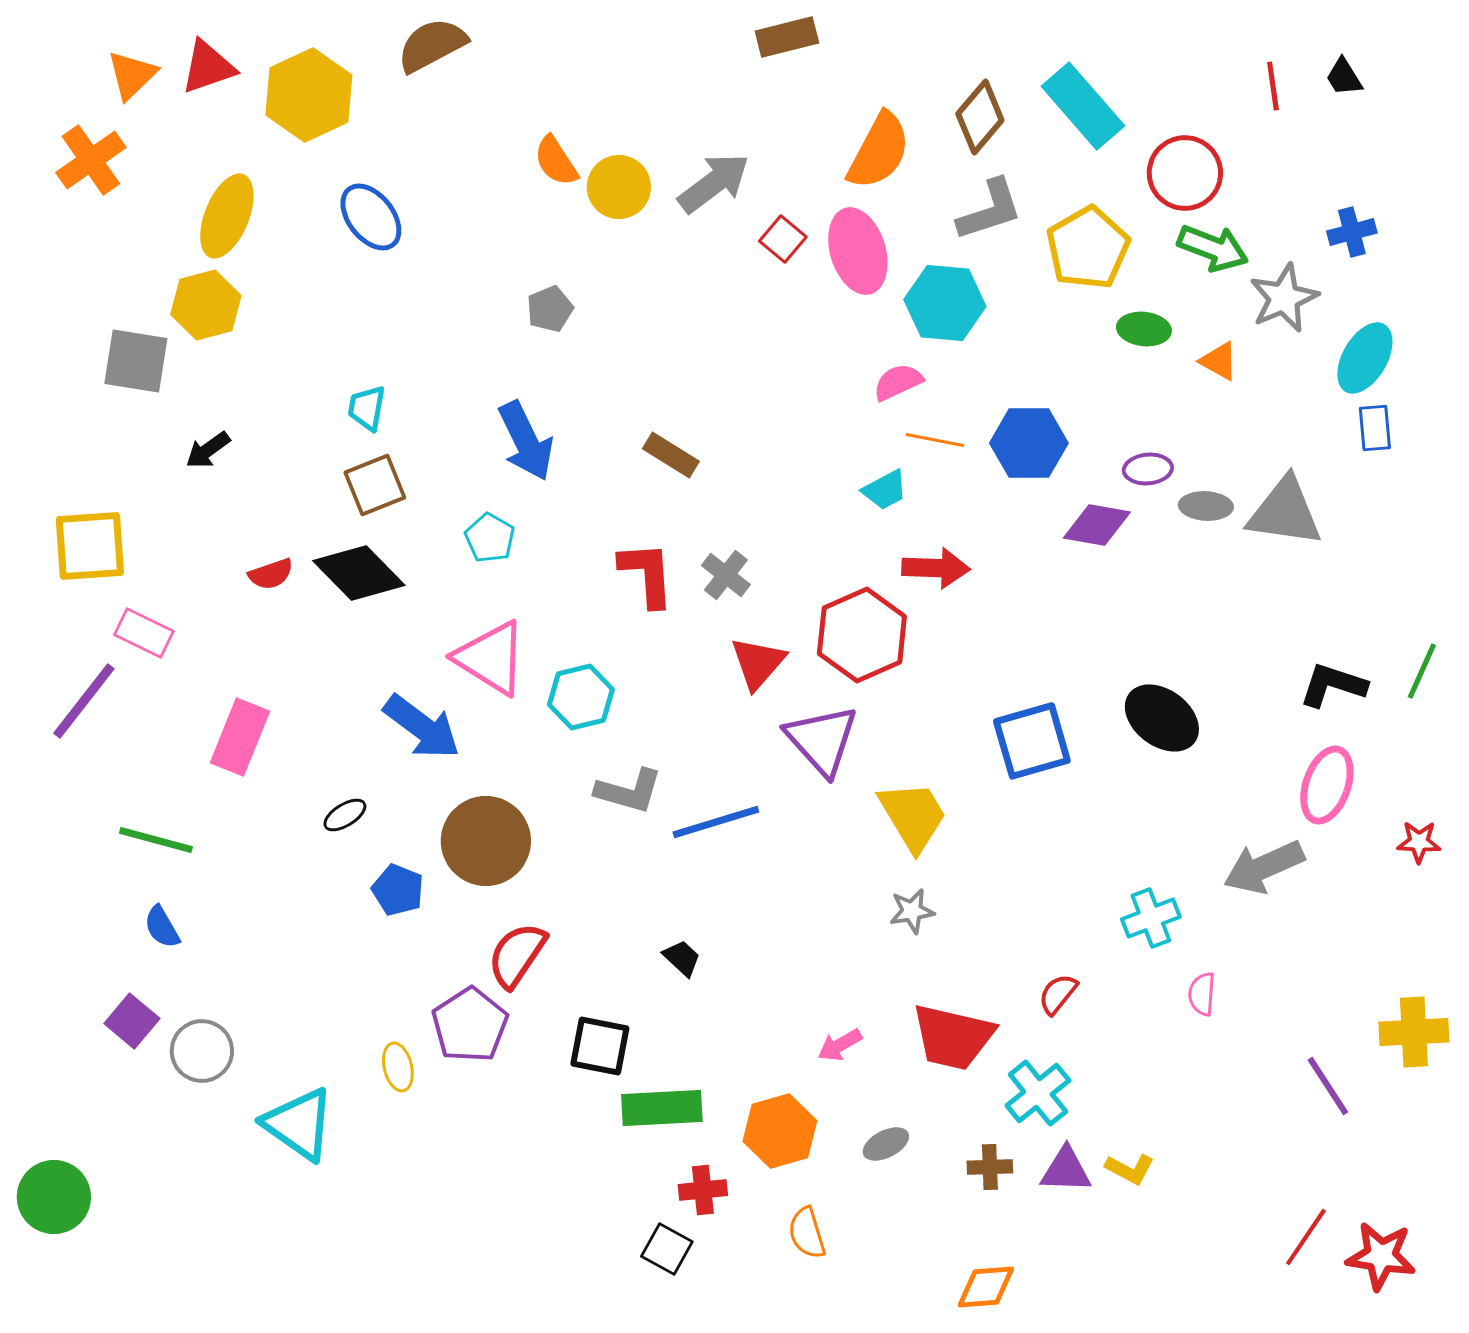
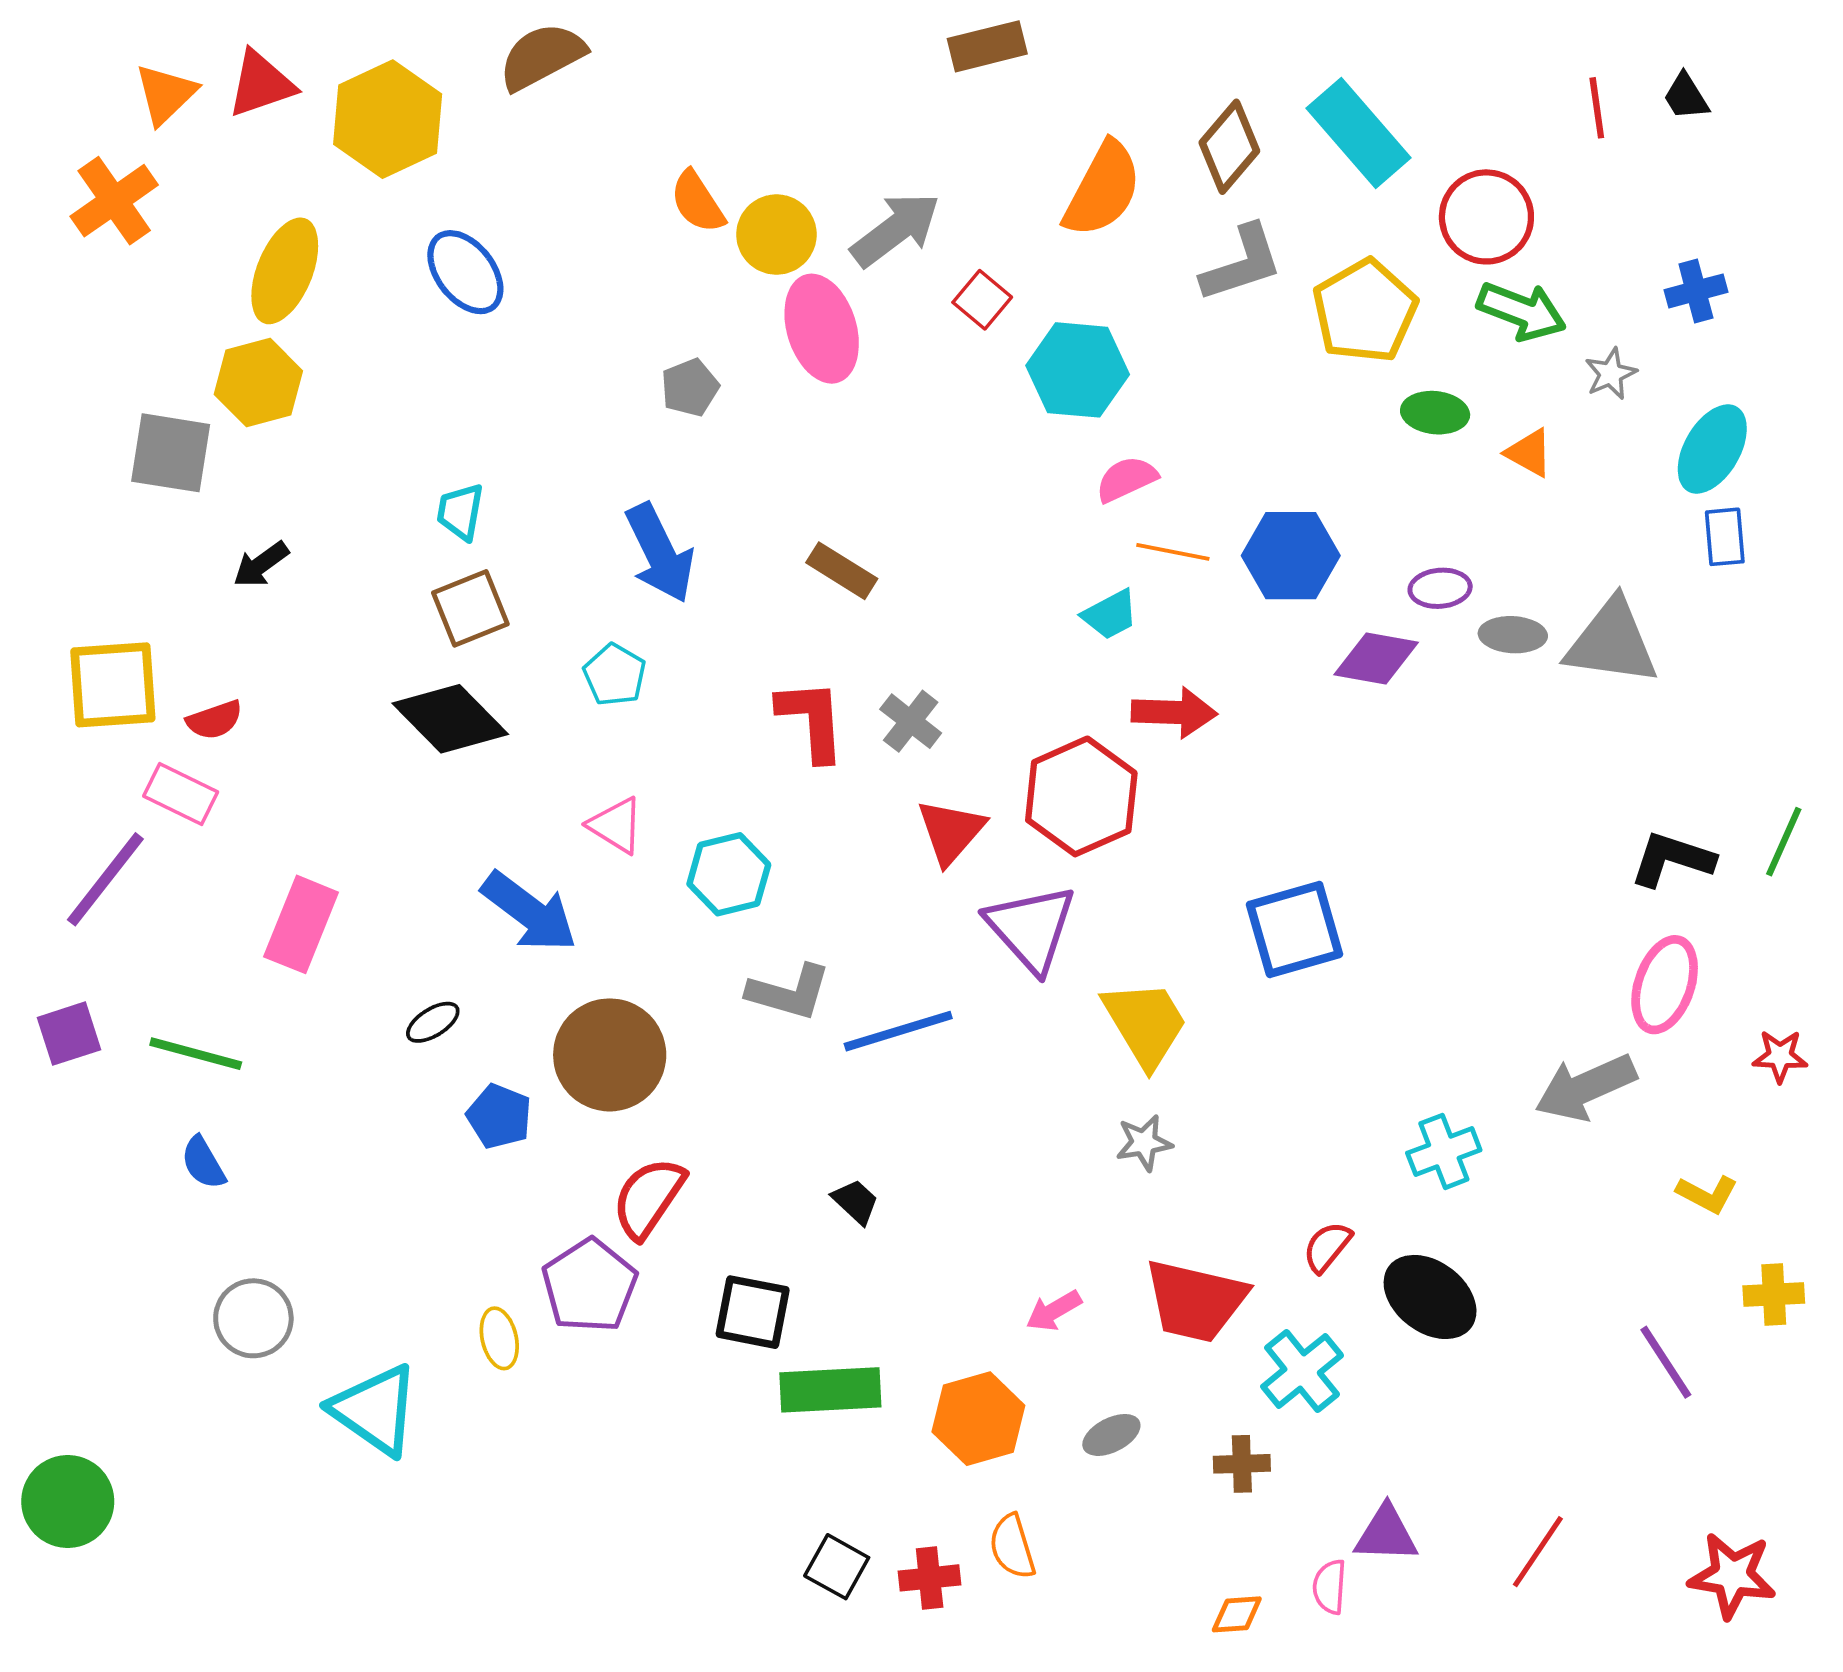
pink ellipse: (858, 251) -> (822, 329), moved
gray star: (1284, 298) -> (1611, 374), size x0.6
cyan hexagon: (945, 303) -> (1078, 370), moved
red semicircle: (271, 574) -> (215, 720), moved
pink triangle: (491, 658) -> (616, 825), size x0.6
black ellipse: (1162, 718) -> (1430, 1297), moved
pink semicircle: (1202, 994) -> (1330, 1587), moved
purple square: (132, 1021) -> (69, 1034), moved, turned 32
yellow cross: (1414, 1032) -> (1774, 1294), size x0.7
yellow L-shape: (1130, 1169) -> (1707, 1194), moved
purple triangle: (1066, 1170) -> (1386, 1534), moved
red cross: (703, 1190) -> (930, 1578), moved
red line: (1306, 1237) -> (1538, 1552), moved
orange diamond: (986, 1287) -> (1237, 1614), size x0.7

